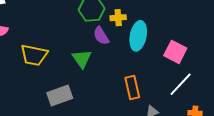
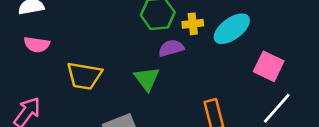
purple semicircle: (101, 36) -> (171, 48), turned 108
cyan ellipse: (138, 36) -> (232, 29), moved, turned 44

